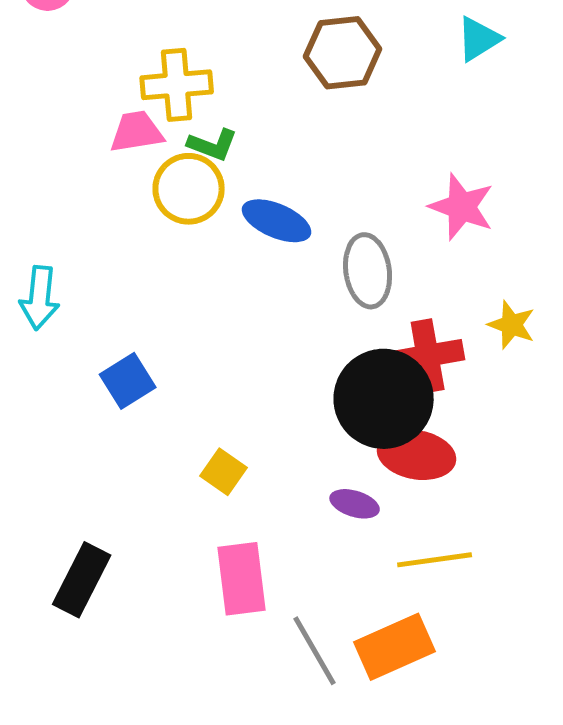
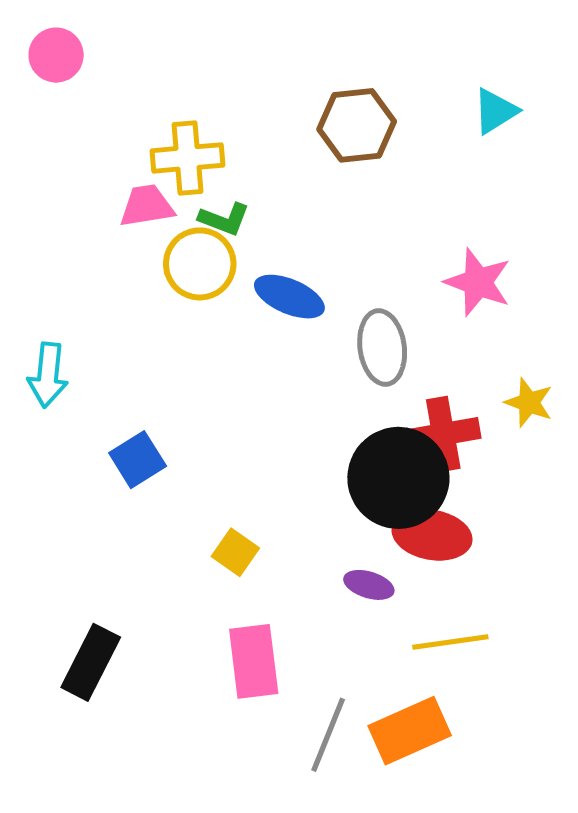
gray line: (315, 651) -> (328, 735), turned 52

